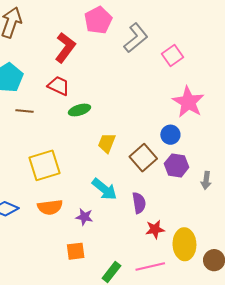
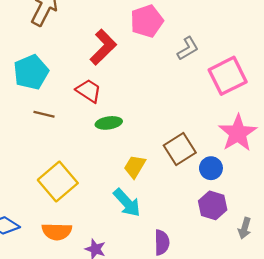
gray L-shape: (136, 38) -> (188, 48), size x0.7
pink square: (173, 56) -> (228, 76), size x1.5
brown square: (143, 158) -> (180, 149), moved
yellow square: (44, 165) -> (58, 181), turned -32
cyan arrow: (104, 189) -> (127, 203), moved

